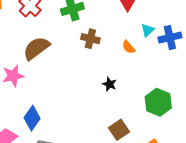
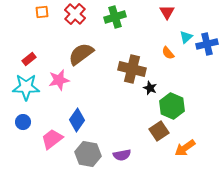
brown cross: (90, 39) -> (132, 69), moved, size x1.5
green hexagon: (158, 102) -> (172, 106), moved

